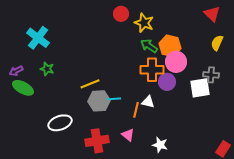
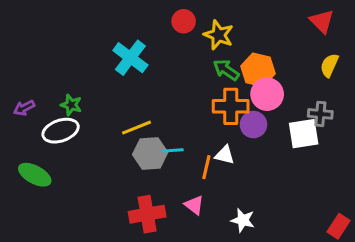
cyan cross: (38, 38) -> (130, 58), moved
green ellipse: (23, 88) -> (35, 175), moved
white ellipse: (60, 123) -> (61, 131), moved

